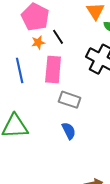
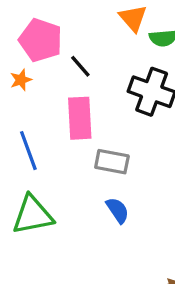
orange star: (38, 42) -> (21, 80), moved
blue line: (20, 70) -> (28, 151), moved

